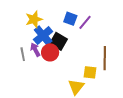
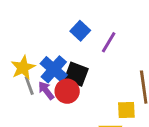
yellow star: (34, 19) -> (23, 68), moved
blue square: (70, 19) -> (80, 31), moved, turned 32
gray line: (23, 54) -> (29, 86), moved

